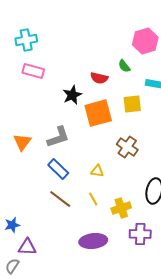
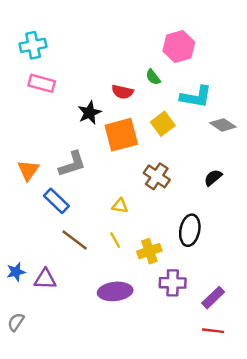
yellow square: (132, 104) -> (163, 124), turned -30
blue rectangle: (58, 169) -> (56, 201), moved
purple triangle: (27, 247) -> (45, 279), moved

